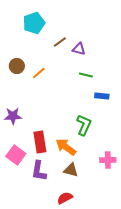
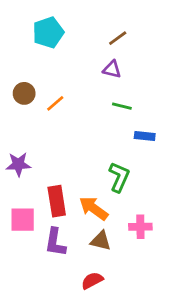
brown line: (60, 42) -> (118, 38), moved
pink square: (16, 155) -> (23, 220), turned -36
pink cross: (108, 160) -> (140, 227), moved

